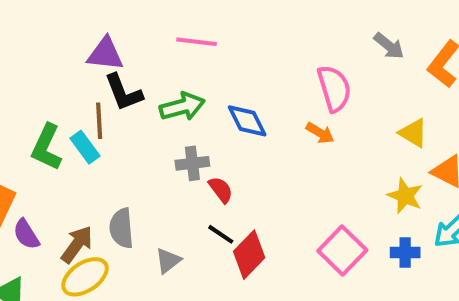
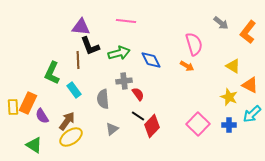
cyan rectangle: (85, 147) -> (74, 90), moved
gray semicircle: (121, 228) -> (103, 99), moved

